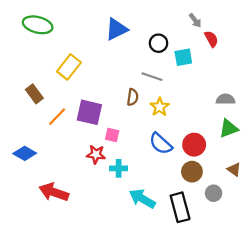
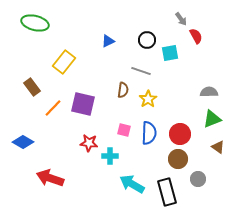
blue triangle: (116, 29) -> (108, 41), moved, size x0.6
pink square: (112, 135) -> (124, 130), moved
blue semicircle: (161, 144) -> (149, 133), turned -130
brown triangle: (234, 169) -> (218, 147), moved

